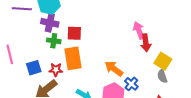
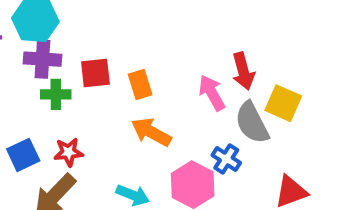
pink arrow: (139, 30) -> (212, 93), moved
orange rectangle: (73, 58) -> (140, 85), moved, size x0.6
orange arrow: (114, 69) -> (151, 132), moved
gray semicircle: (162, 76) -> (252, 123), moved, size x1.5

